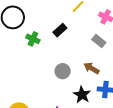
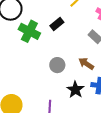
green cross: (33, 39) -> (29, 31), size x1.5

